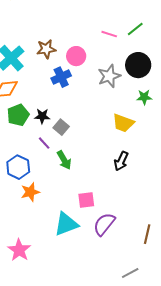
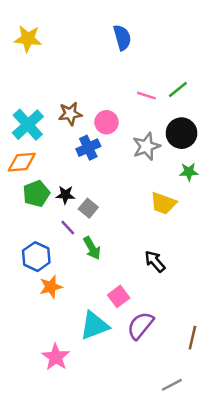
black arrow: (121, 161) -> (155, 261), moved, turned 114
pink square: (86, 200) -> (119, 296), turned -30
pink star: (19, 250) -> (56, 357), moved

